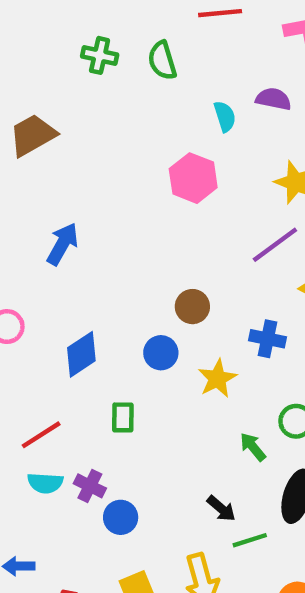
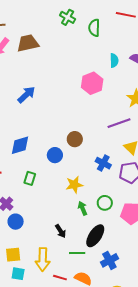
yellow star: (217, 378) -> (74, 185), moved
green line: (250, 540) -> (77, 253), moved

